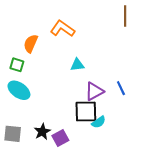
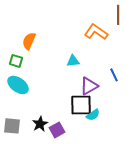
orange L-shape: (63, 29) -> (96, 32), moved
blue line: (121, 88) -> (114, 75), moved

